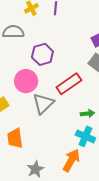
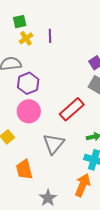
purple hexagon: (42, 54) -> (28, 83), moved
gray triangle: (43, 104) -> (54, 144), moved

